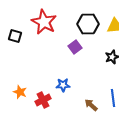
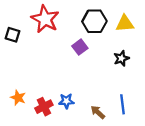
blue star: (63, 85) -> (66, 101), moved

